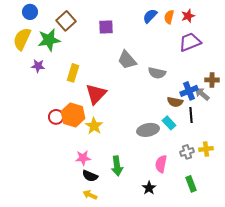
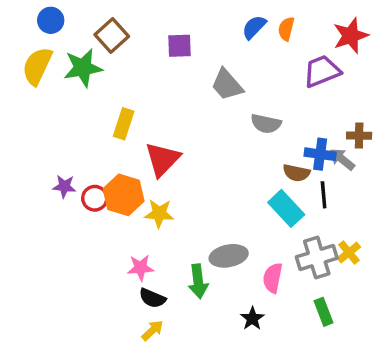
red star: (188, 16) -> (351, 36), moved, size x1.5
gray trapezoid: (127, 60) -> (227, 85), moved
purple star: (38, 66) -> (64, 186), moved
blue cross: (189, 91) -> (320, 154), turned 30
cyan rectangle: (169, 123) -> (286, 208), size x1.5
yellow star: (94, 126) -> (159, 213), turned -30
gray ellipse: (148, 130) -> (229, 256), moved
yellow cross: (206, 149) -> (349, 252), turned -32
gray cross: (187, 152) -> (317, 258), size x1.6
yellow arrow: (90, 195) -> (152, 330), turned 112

